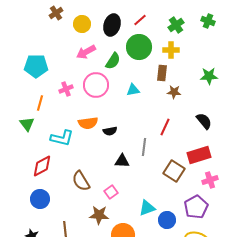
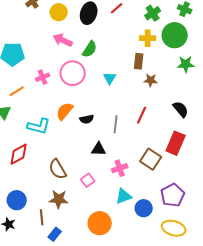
green circle: (139, 47) -> (175, 35), moved
pink arrow: (86, 52) -> (63, 40), turned 54
cyan triangle: (133, 90) -> (110, 78), turned -48
orange line: (40, 103) -> (17, 91), turned 42
orange semicircle: (88, 123) -> (65, 111), turned 138
gray line: (144, 147) -> (116, 124), moved
red rectangle: (199, 155) -> (176, 143), turned -50
pink cross: (210, 180) -> (120, 168), moved
blue circle: (40, 199) -> (17, 200), moved
brown star: (99, 215) -> (59, 199), moved

